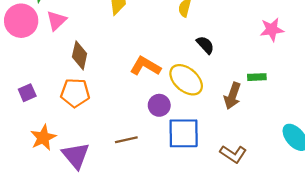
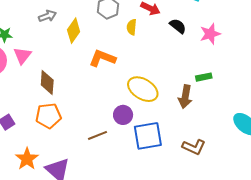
black semicircle: (205, 45) -> (178, 26), moved
orange L-shape: (145, 66) -> (102, 58), moved
brown line: (126, 140) -> (97, 135), moved

